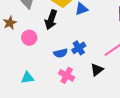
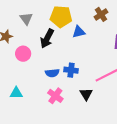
blue cross: (79, 48) -> (71, 70), turned 32
black triangle: (97, 70) -> (86, 94), turned -32

